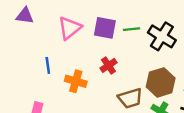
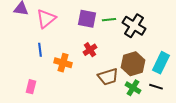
pink triangle: (70, 28) -> (46, 19), moved

